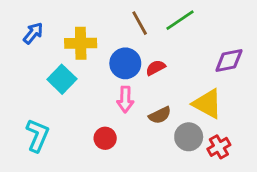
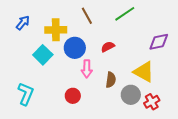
brown line: (140, 23) -> (87, 16), moved
blue circle: (125, 63) -> (75, 48), moved
brown semicircle: (160, 115) -> (111, 80), turned -56

